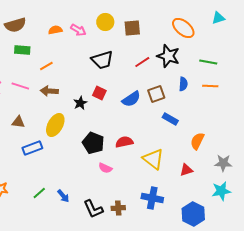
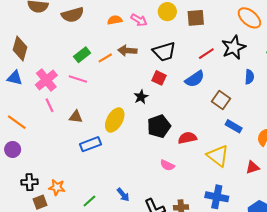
green rectangle: (22, 50) -> (82, 55), moved, turned -42
black star: (168, 56) -> (234, 47), turned 30
brown arrow: (49, 91) -> (127, 51), moved
red square: (99, 93) -> (159, 78), moved
brown square: (156, 94) -> (221, 100), moved, turned -36
blue semicircle: (131, 99) -> (195, 79), moved
blue rectangle: (170, 119) -> (234, 126), moved
black pentagon: (93, 143) -> (159, 126), moved, turned 30
green line: (39, 193) -> (89, 201), moved

